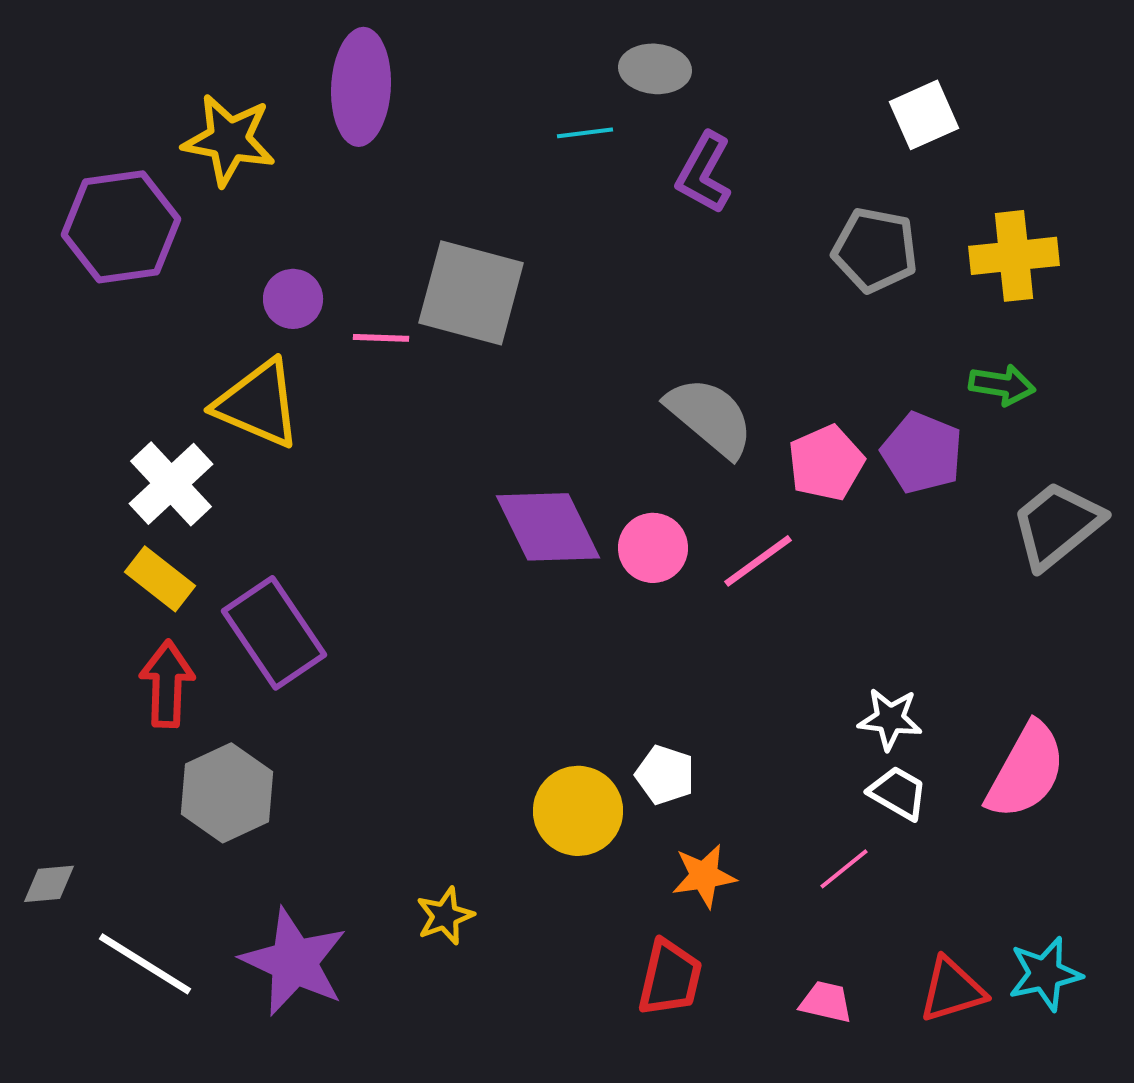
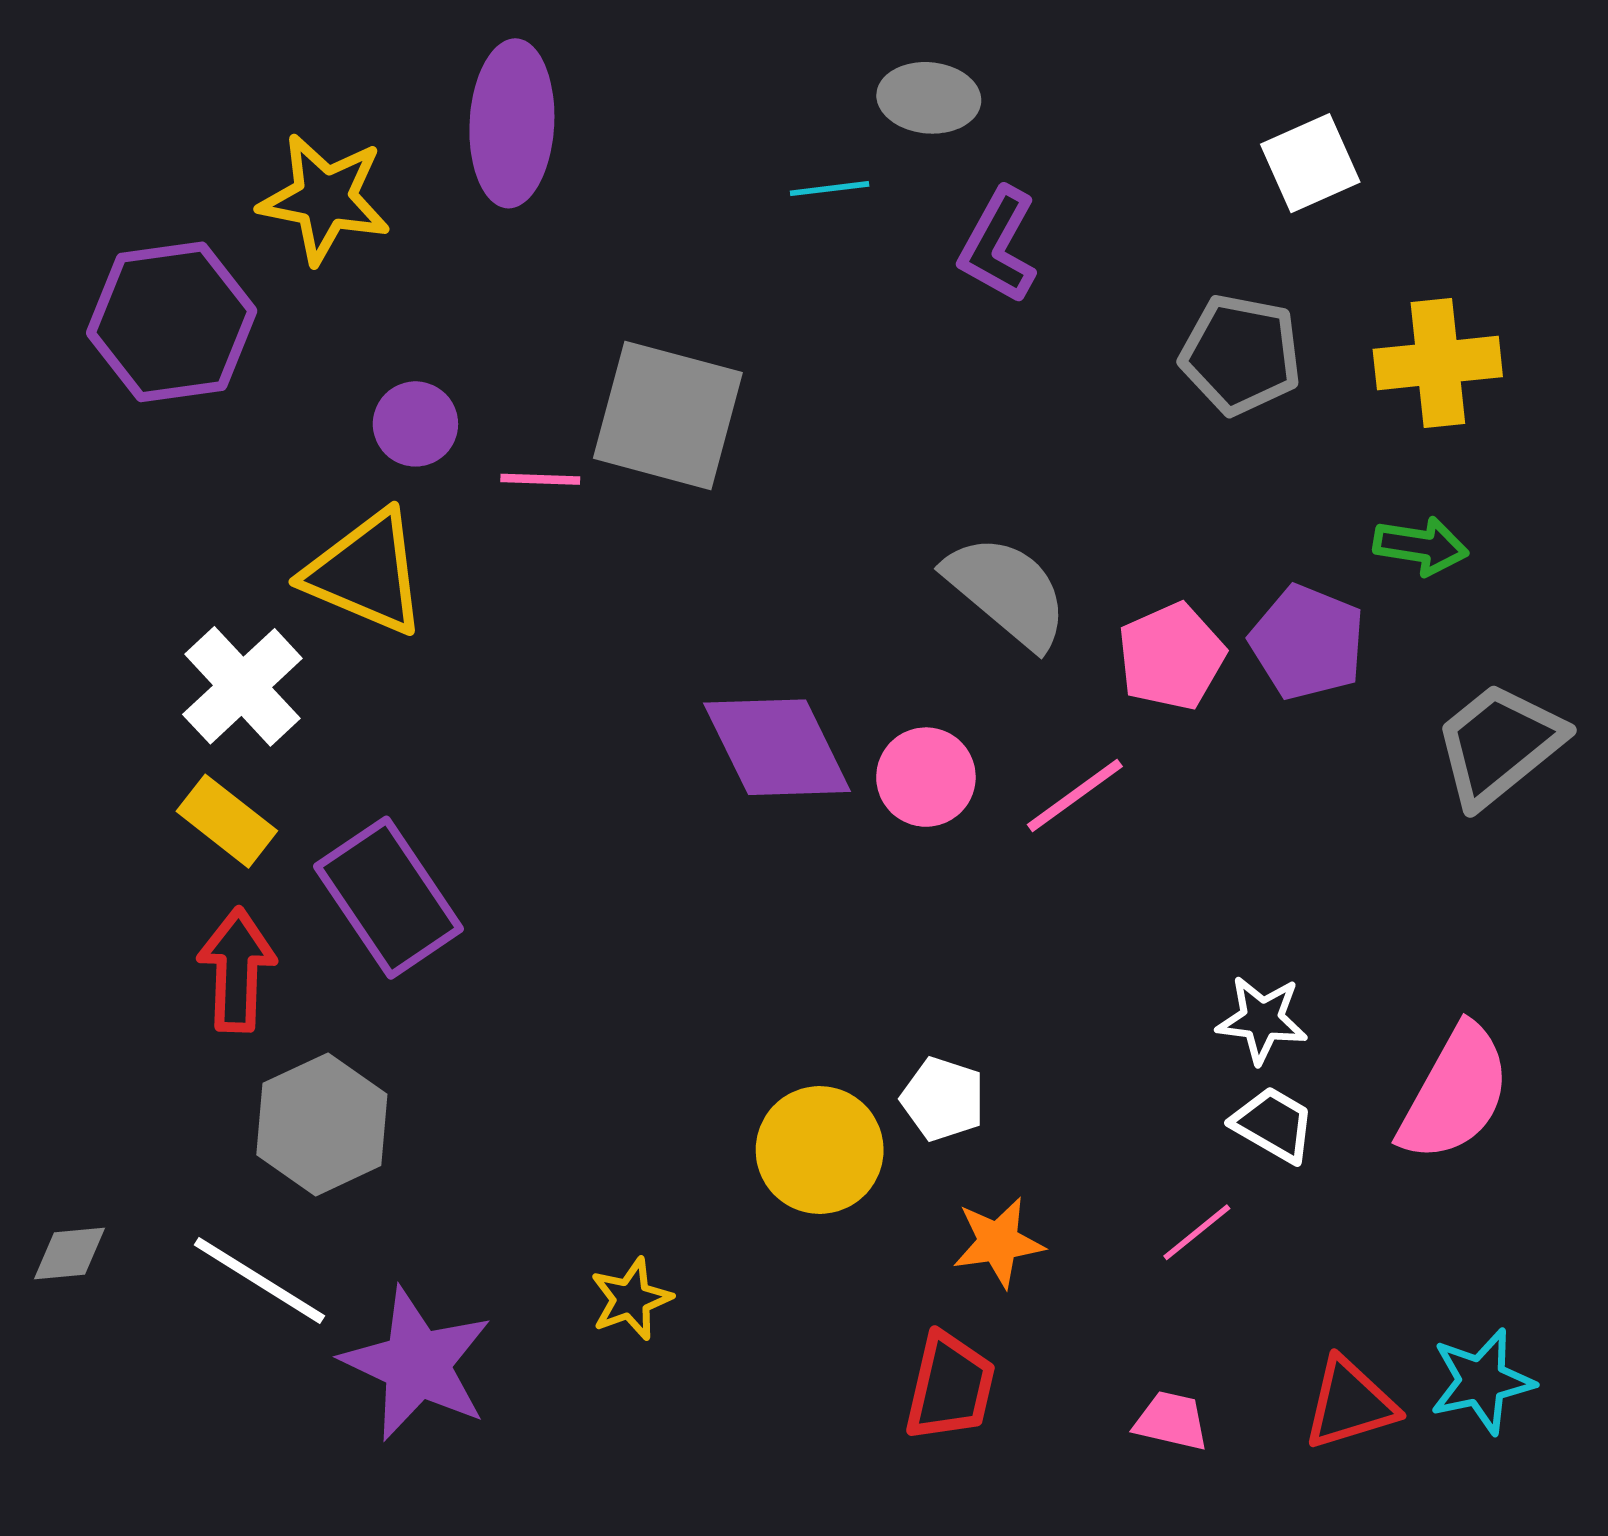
white line: (145, 964) -> (259, 1280), moved

